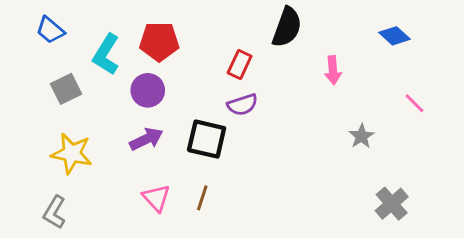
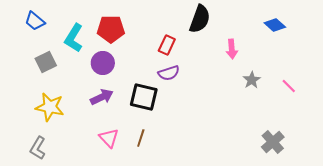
pink line: (415, 103) -> (289, 86), moved
gray star: (362, 136) -> (252, 80), moved

